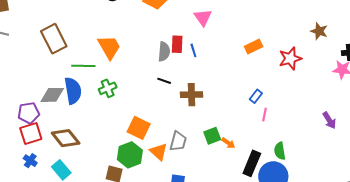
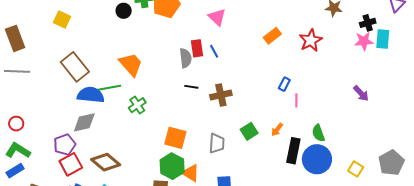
blue semicircle: (73, 91) -> (91, 95), moved, turned -64
orange arrow: (228, 143) -> (277, 130), moved, turned 104
orange triangle: (159, 152) -> (191, 173), moved

